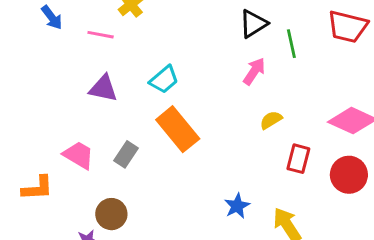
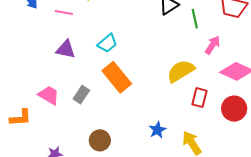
pink arrow: (254, 71) -> (213, 45), moved
yellow semicircle: (271, 120) -> (181, 71), size x1.8
brown circle: (111, 214) -> (100, 140), moved

